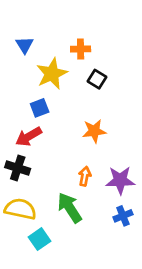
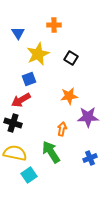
orange cross: (81, 49) -> (54, 25), moved
purple star: (120, 180) -> (88, 117), moved

